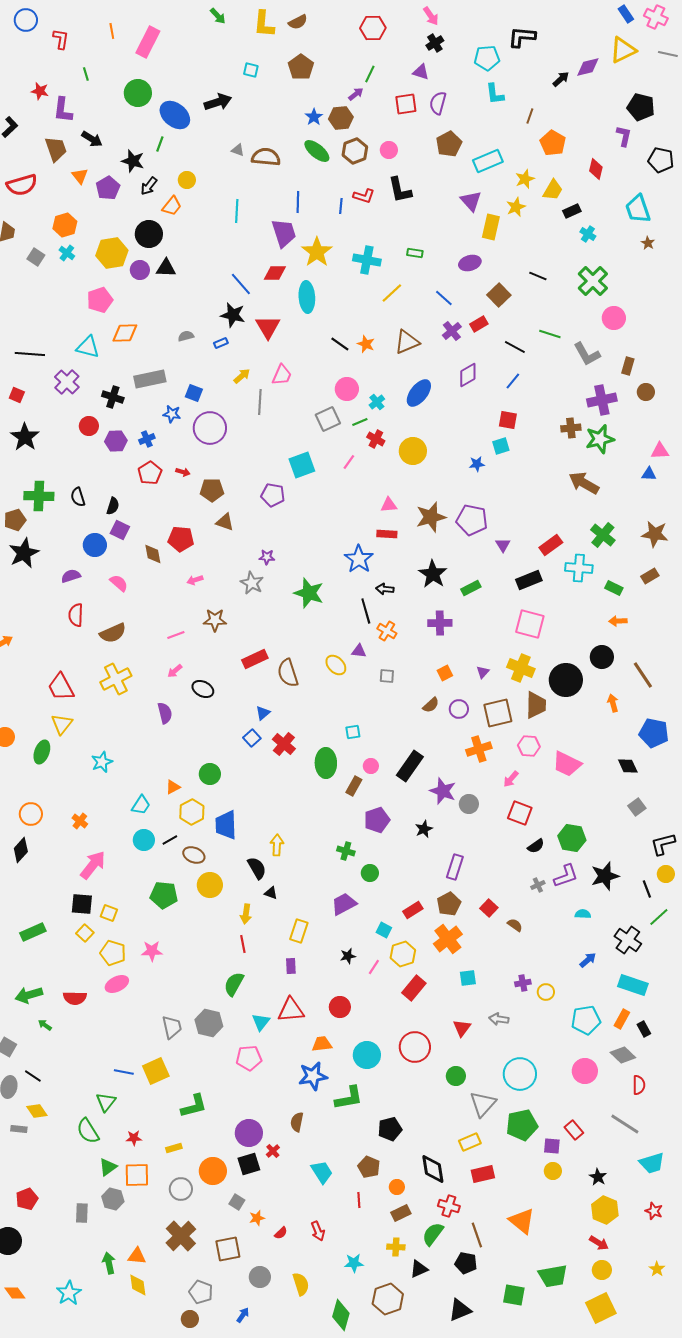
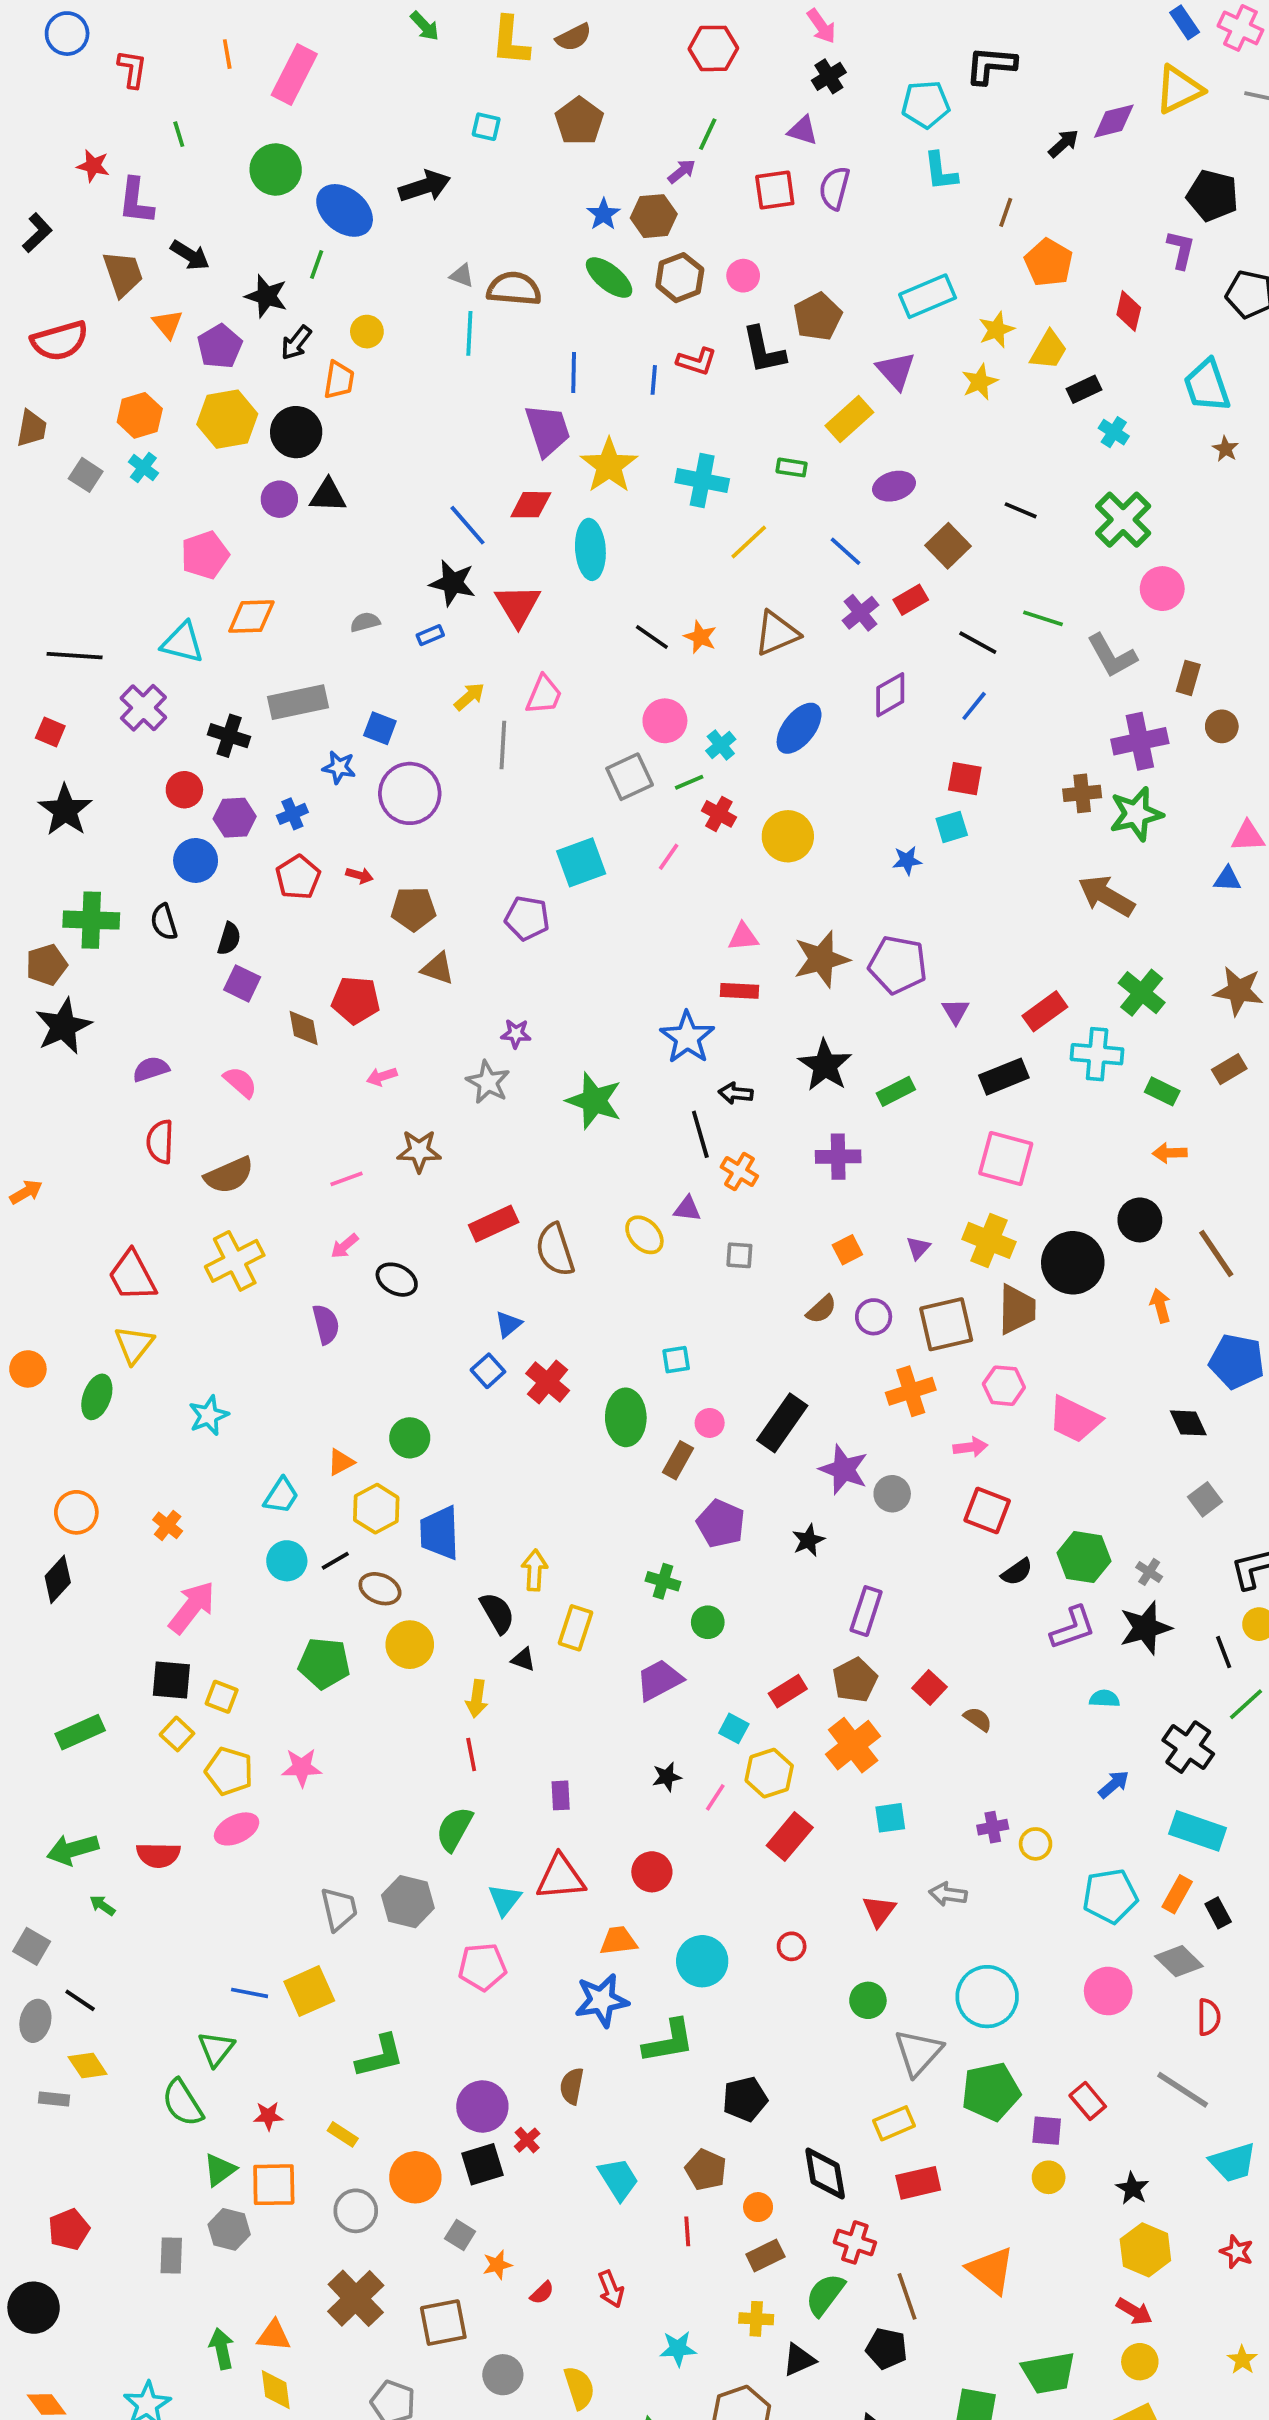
brown pentagon: (449, 144) -> (818, 317), moved
orange trapezoid: (172, 206) -> (339, 380), turned -30
cyan line: (237, 211) -> (469, 333), moved
yellow rectangle: (491, 227) -> (849, 419), moved, turned 35
yellow hexagon: (112, 253) -> (227, 419), moved
blue circle: (95, 545) -> (196, 860), moved
pink arrow: (511, 779) -> (970, 1447), turned -138
purple pentagon: (377, 820) -> (721, 1524), turned -30
gray cross: (538, 885) -> (1149, 1572), moved, turned -32
yellow rectangle: (299, 931) -> (576, 1628), moved
red circle: (415, 1047) -> (792, 1946), size x0.5
yellow rectangle: (174, 1148) -> (343, 2134), turned 49

